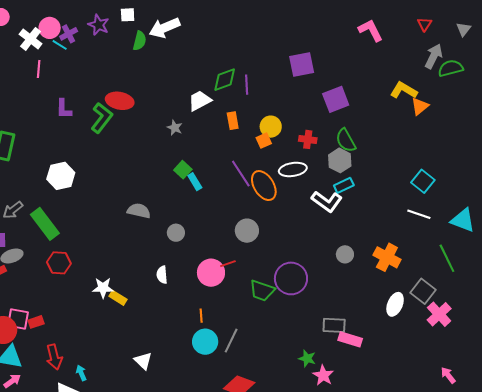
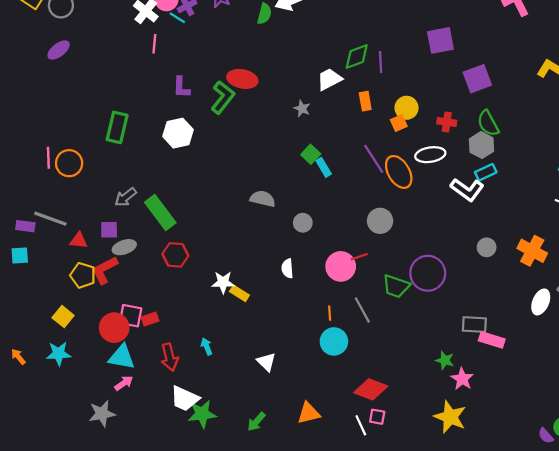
white hexagon: (61, 176) -> (178, 133), moved
gray line: (231, 341) -> (362, 310), moved, turned -55
cyan arrow: (81, 373) -> (207, 346), moved

